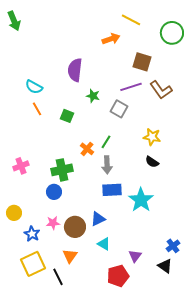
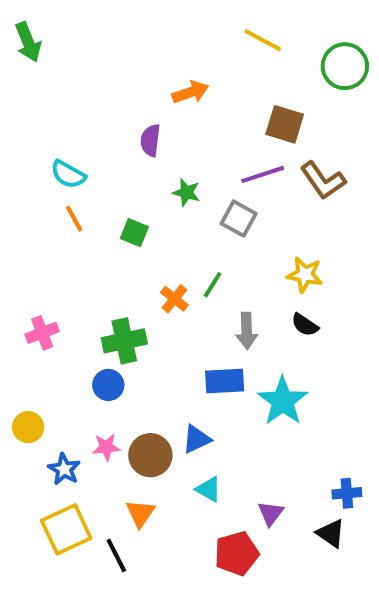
orange arrow: (111, 39) -> (190, 92), moved
purple semicircle: (75, 70) -> (150, 140), size x0.7
gray arrow: (107, 165) -> (247, 331), moved
blue cross: (173, 246) -> (347, 493), turned 32

